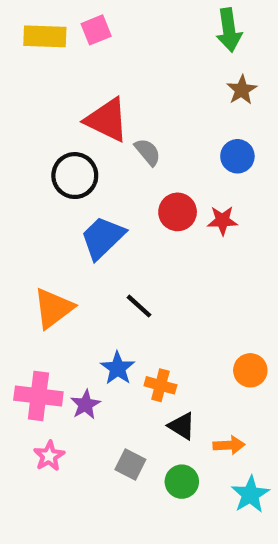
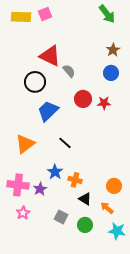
green arrow: (229, 30) -> (107, 14), turned -30
brown star: (242, 90) -> (113, 50), moved
orange circle: (250, 370) -> (114, 186), moved
orange arrow: (229, 445) -> (107, 208), turned -136
cyan star: (250, 494) -> (117, 231), turned -30

